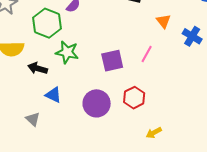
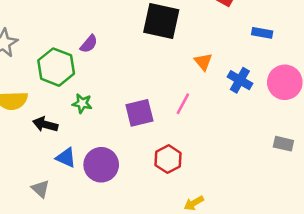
green star: (67, 52) -> (82, 103), size x0.7
purple circle: (97, 103) -> (101, 165), moved

